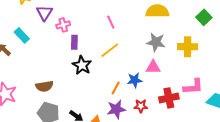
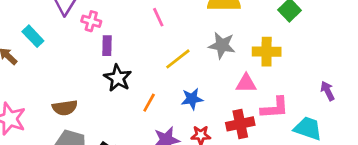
pink cross: (63, 25) -> (91, 21), turned 32
yellow line: (110, 50) -> (178, 59), moved
pink triangle: (153, 67) -> (246, 83), moved
orange line: (116, 88) -> (149, 103), moved

